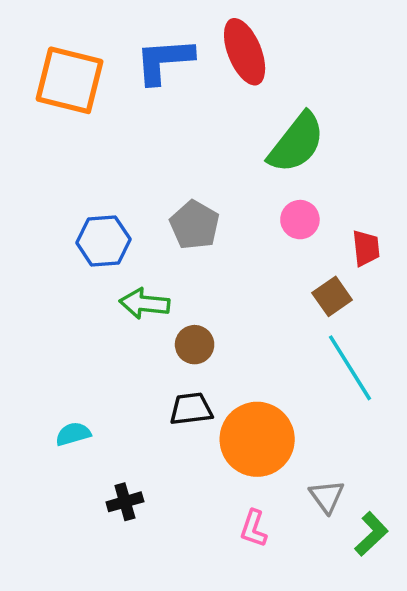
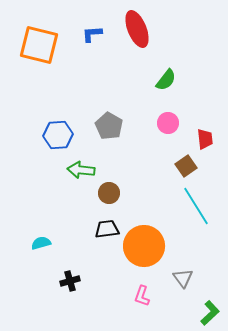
blue L-shape: (164, 61) -> (92, 34), size x0.6
green semicircle: (296, 143) -> (166, 80), size x0.6
green L-shape: (371, 534) -> (210, 313), moved

